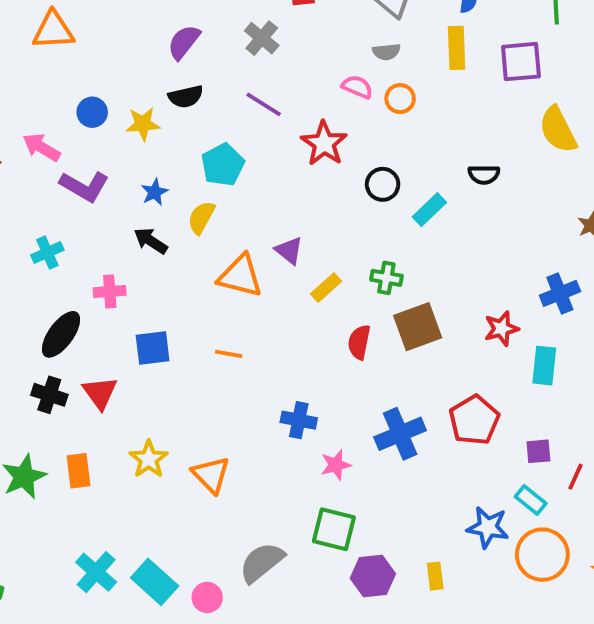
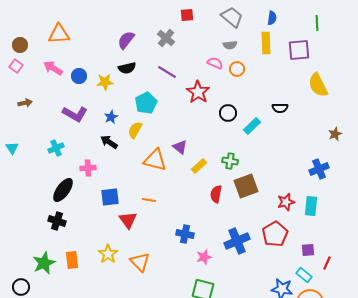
pink arrow: (42, 147) -> (53, 68), moved
red star: (501, 329) -> (286, 202), moved
red triangle: (100, 393) -> (128, 220), moved

